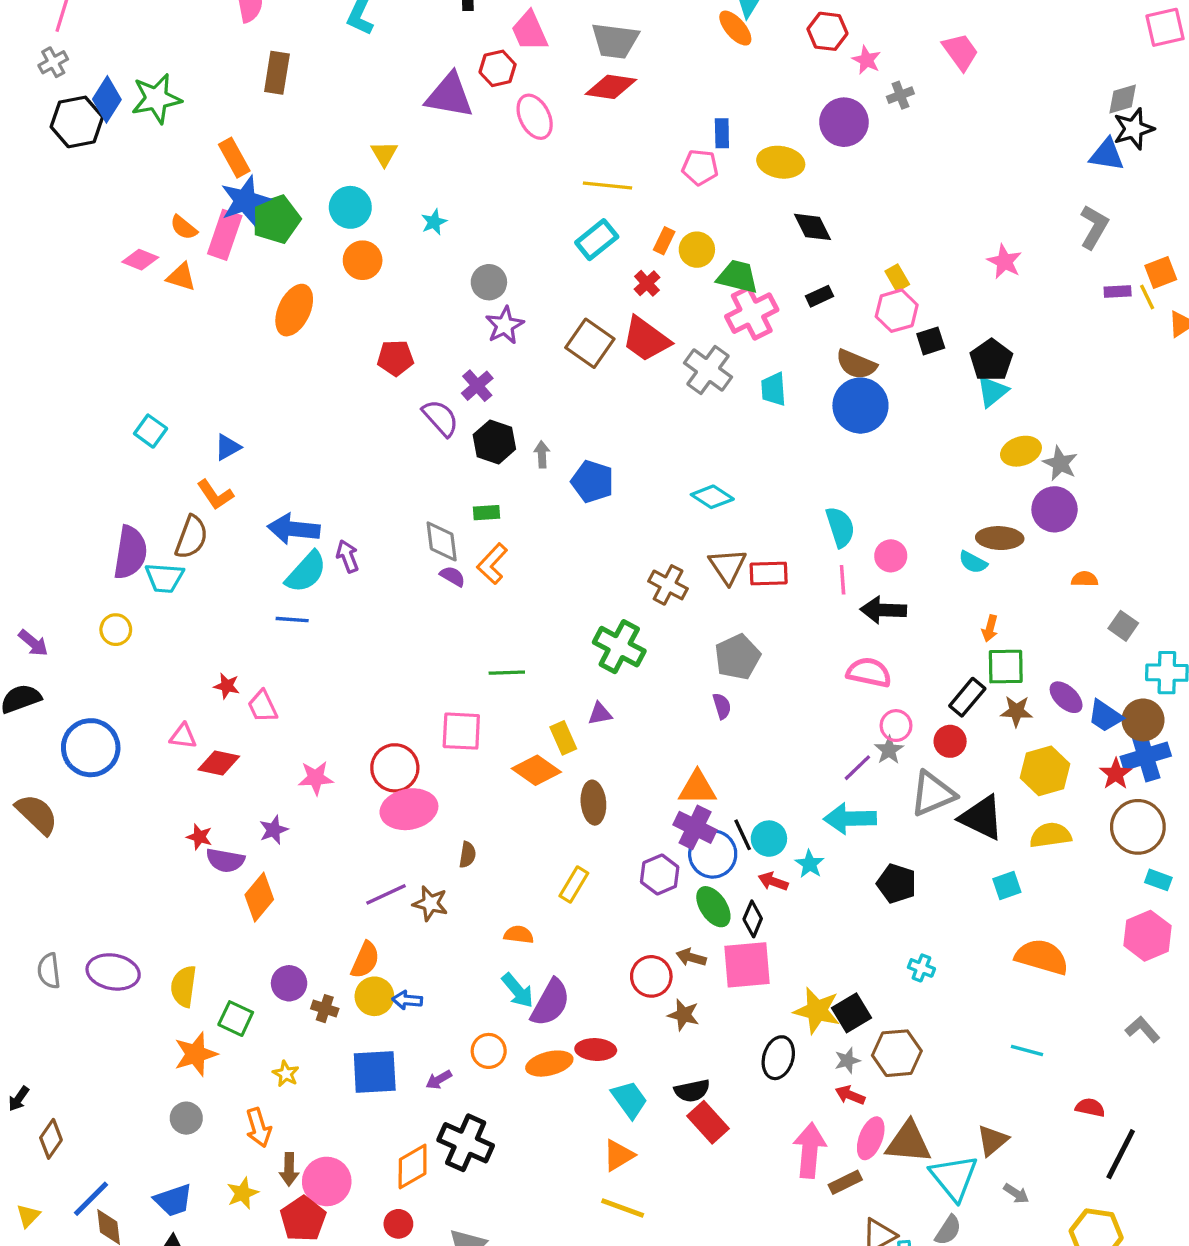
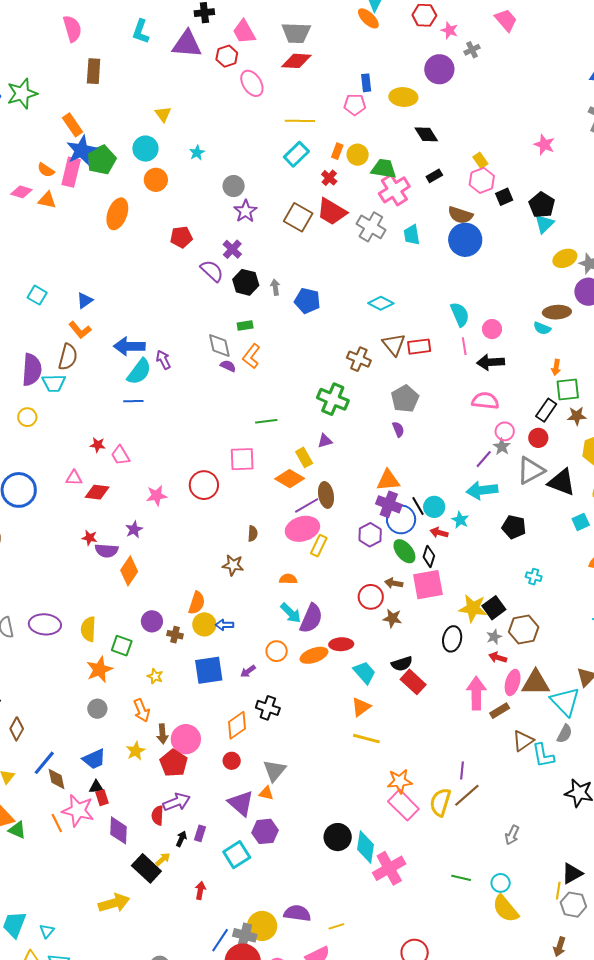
purple triangle: (449, 95) -> (187, 44), moved
pink ellipse: (409, 809) -> (302, 529), moved
purple line: (386, 894) -> (307, 505), moved
black cross: (466, 1143) -> (268, 708), size x0.7

